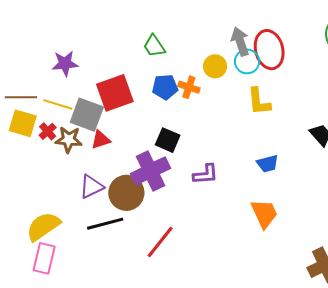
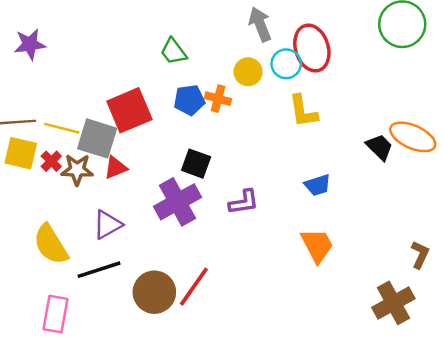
gray arrow: (240, 41) -> (260, 24), moved
purple star: (65, 64) -> (30, 44), moved
brown circle: (126, 193) -> (154, 292), moved
black line: (105, 224) -> (99, 270), moved
yellow semicircle: (43, 226) -> (51, 244), moved, turned -84

